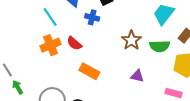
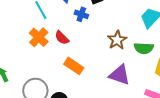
orange cross: (51, 45) -> (39, 37), turned -30
purple triangle: (137, 76) -> (120, 75), size x1.6

